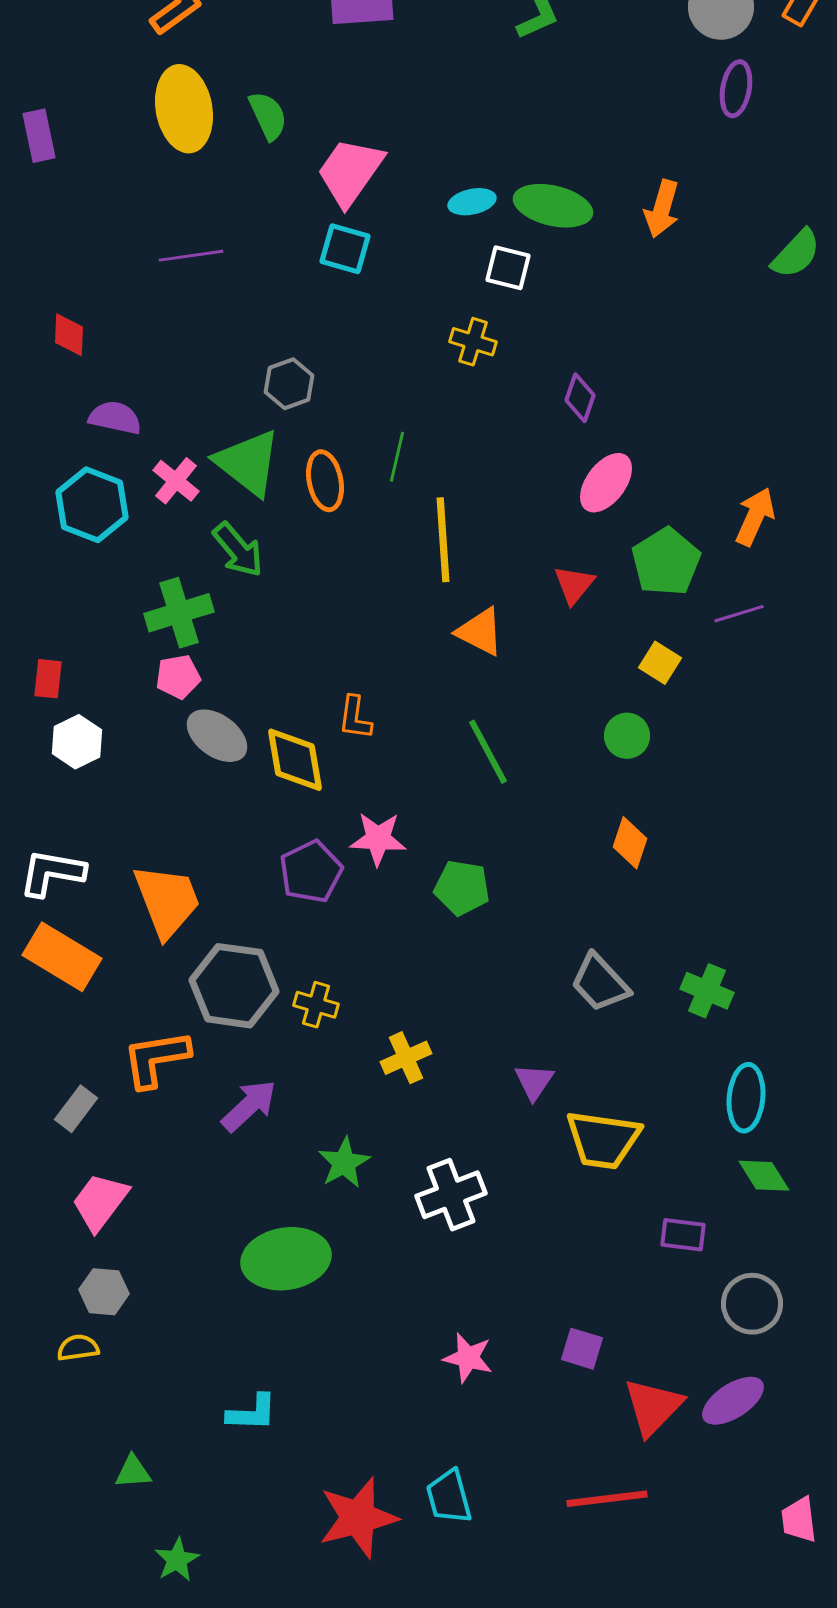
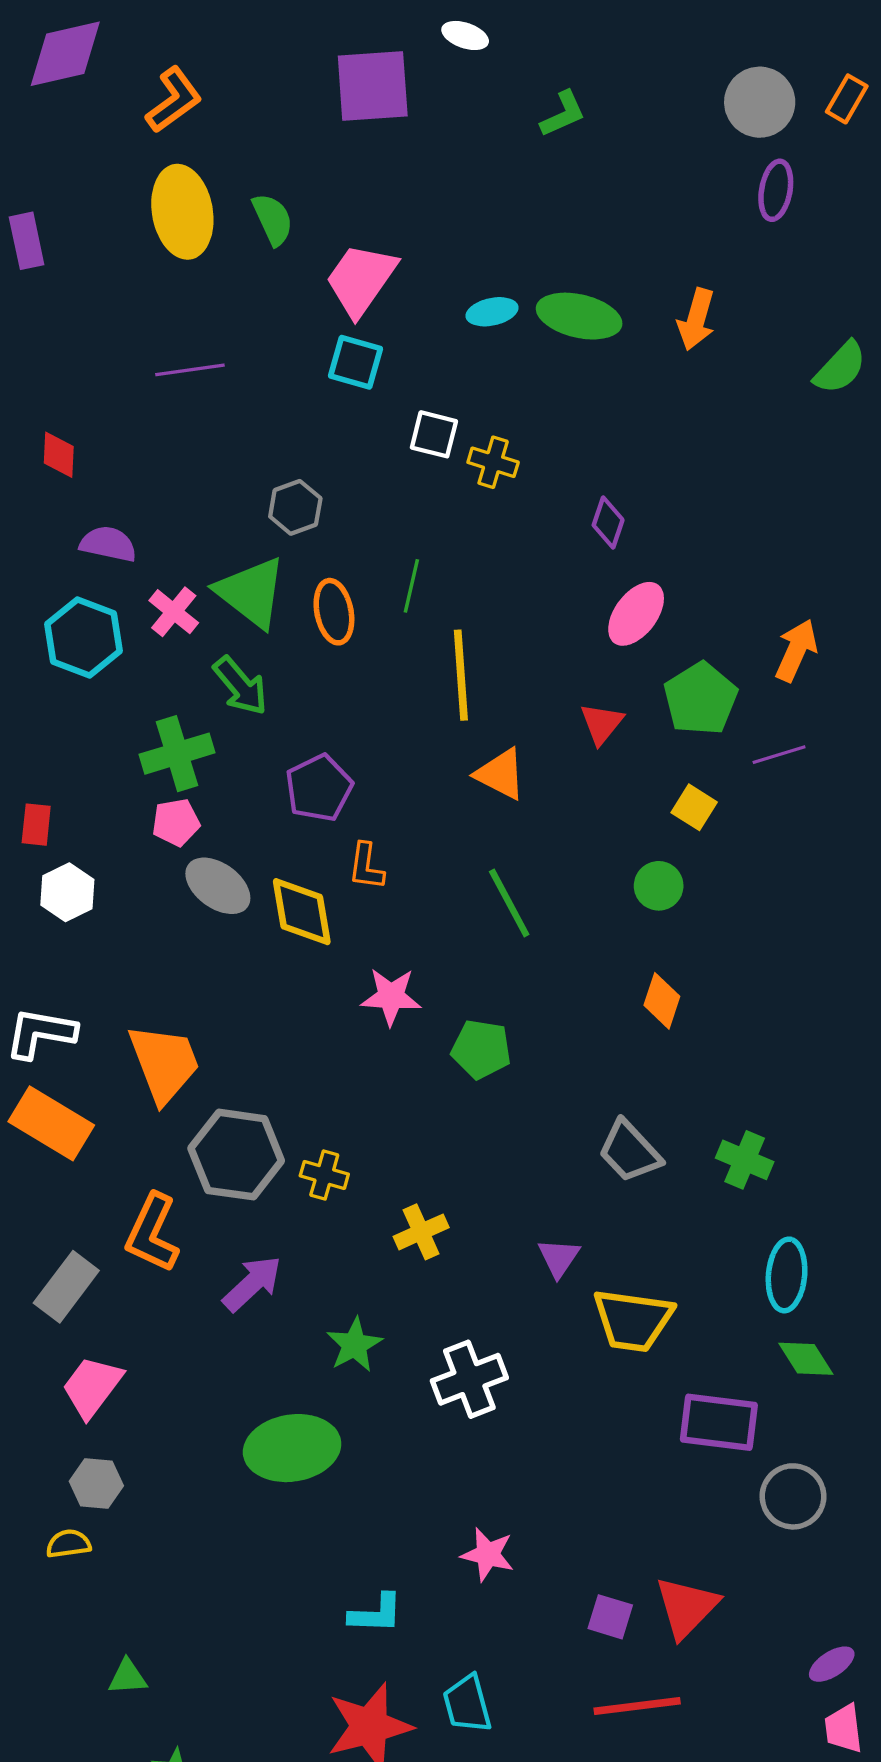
white square: (508, 268) -> (434, 434), moved
purple pentagon: (311, 872) -> (319, 788), moved
orange L-shape: (156, 1059) -> (152, 1233), turned -56
gray rectangle: (76, 1109) -> (66, 1287), size x1.4
purple rectangle: (683, 1235) -> (719, 1422), size x1.6
purple square: (582, 1349) -> (610, 1617), moved
purple ellipse: (733, 1401) -> (832, 1664), moved, size x0.7
cyan L-shape: (252, 1413) -> (376, 1614), moved

